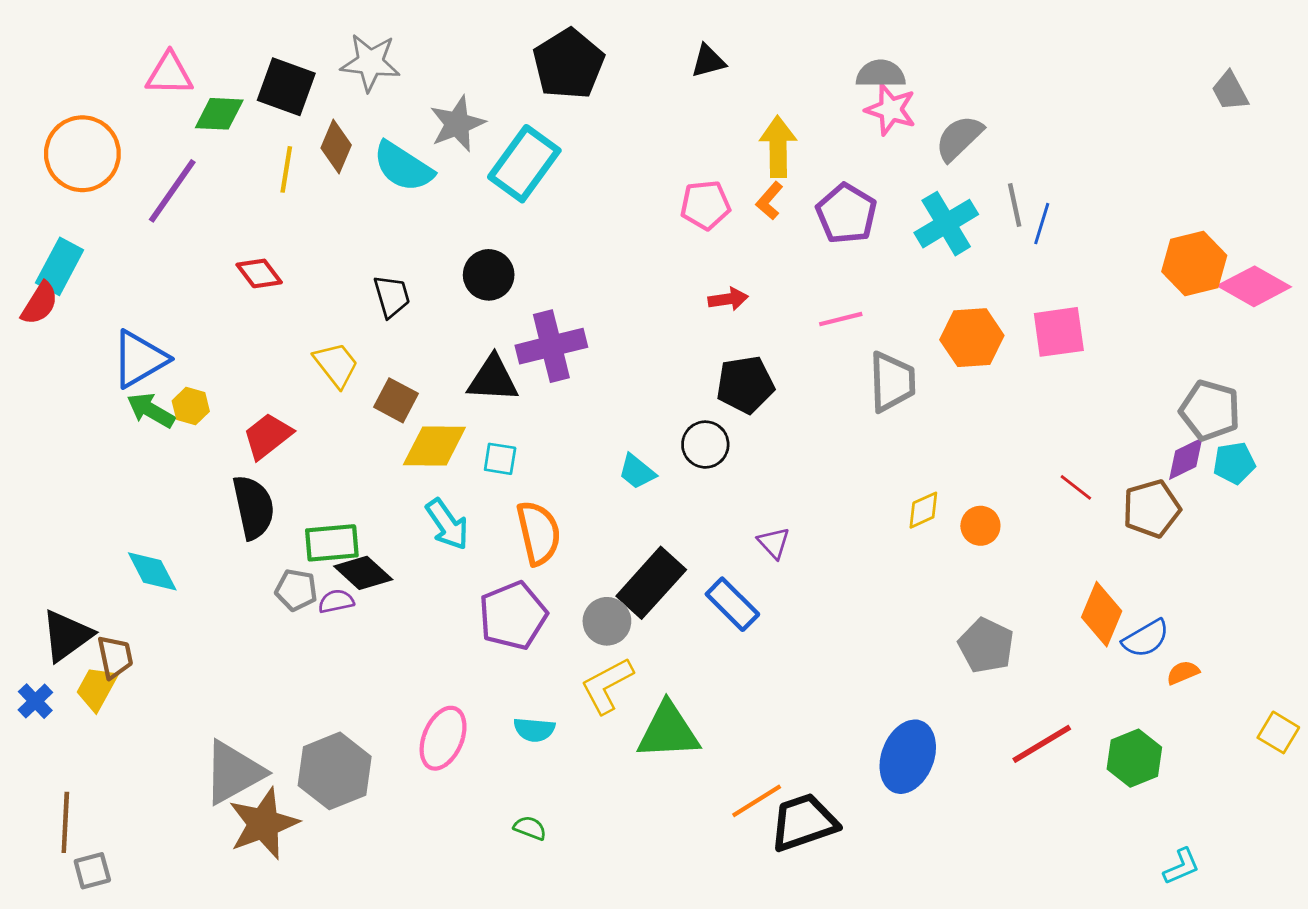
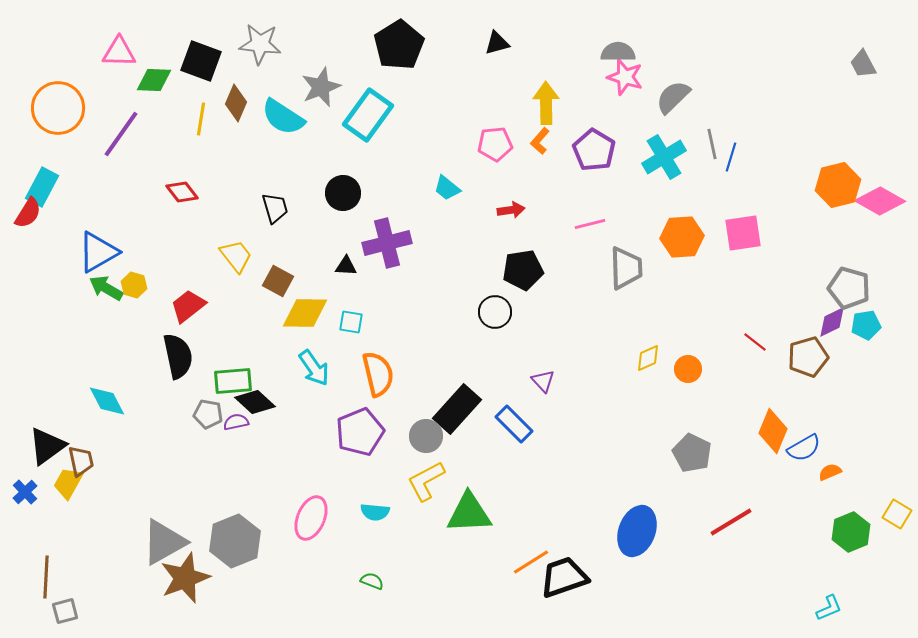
black triangle: (493, 379) -> (346, 266), size x0.6
cyan trapezoid: (637, 472) -> (447, 188), moved
green hexagon: (1134, 758) -> (851, 532), moved

